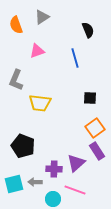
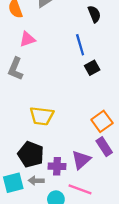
pink triangle: (37, 51) -> (27, 39), moved
black square: (90, 98) -> (92, 68), moved, turned -32
yellow trapezoid: (40, 103) -> (42, 116), moved
black pentagon: (23, 146) -> (31, 154), moved

